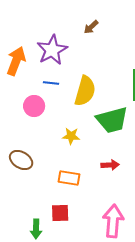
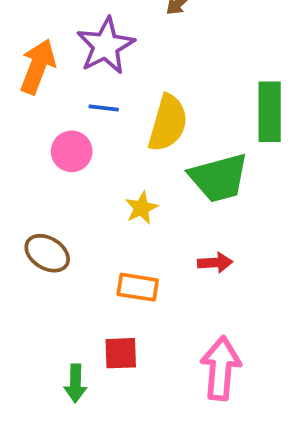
yellow star: (71, 136) -> (141, 208), turned -30

